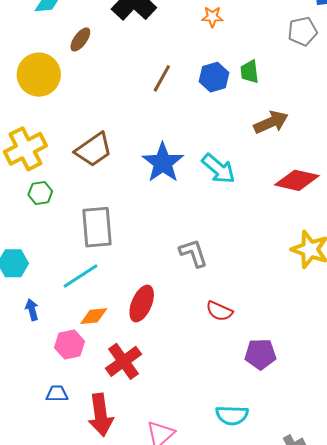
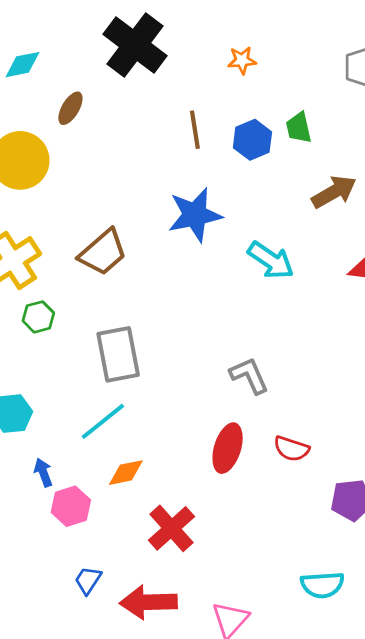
brown line: (162, 78) -> (195, 130), moved, turned -32
blue star: (163, 163) -> (195, 215), moved, turned 30
red ellipse: (142, 304) -> (228, 448), moved
pink hexagon: (70, 344) -> (71, 506), moved
blue trapezoid: (57, 394) -> (88, 580), turned -50
red arrow: (101, 415) -> (149, 602), turned 102

